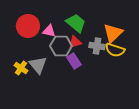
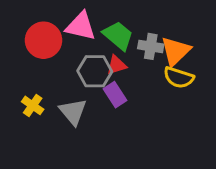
pink triangle: (49, 31) -> (81, 26), moved, size x1.5
gray cross: (97, 46) -> (151, 46), moved
gray triangle: (38, 65) -> (73, 112), moved

